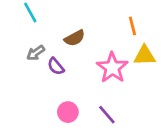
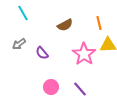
brown semicircle: (75, 38) -> (65, 25), moved
gray arrow: (36, 53) -> (19, 44), moved

